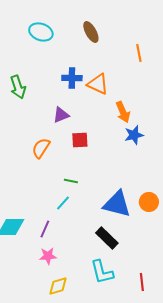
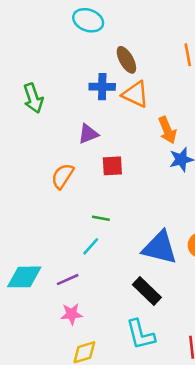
cyan ellipse: (41, 32) -> (88, 20), moved
brown ellipse: (91, 32) -> (126, 60), moved
purple line: (45, 229) -> (68, 280), turned 42

